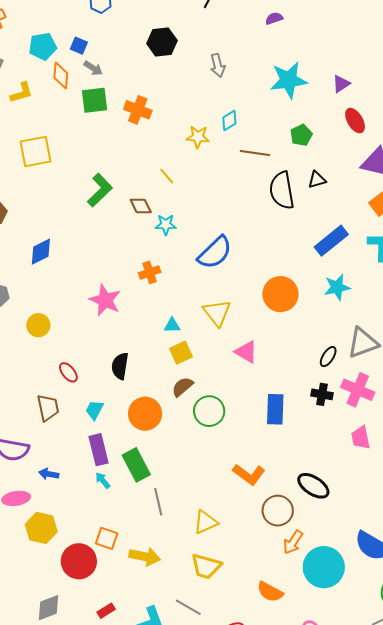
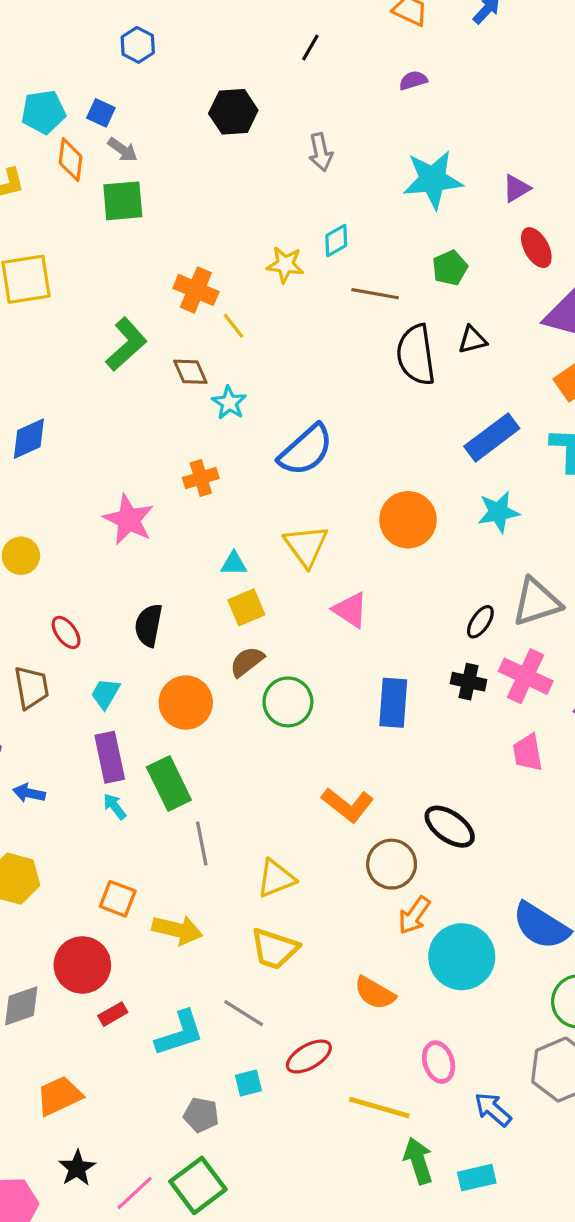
orange cross: (138, 110) -> (196, 290), moved
cyan star: (166, 225) -> (229, 403), turned 30
red circle: (79, 561) -> (82, 965), moved

